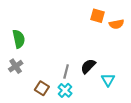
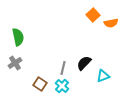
orange square: (98, 16) -> (93, 15), turned 32
cyan triangle: (108, 80) -> (103, 76), turned 40

